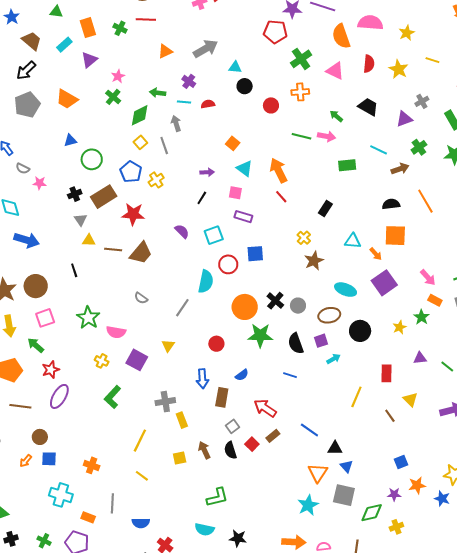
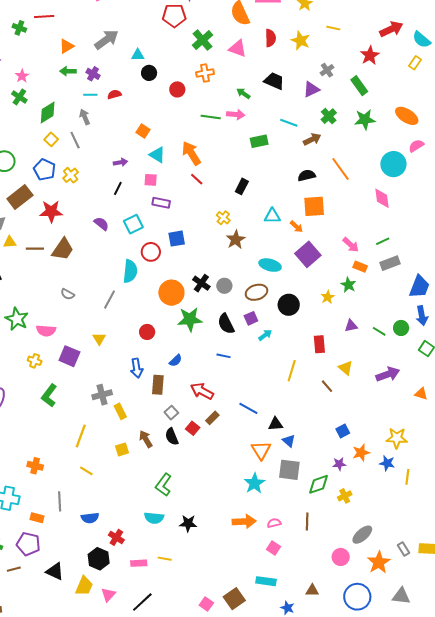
green arrow: (158, 93) -> (68, 71), moved
green L-shape: (217, 497) -> (163, 485), turned 145

